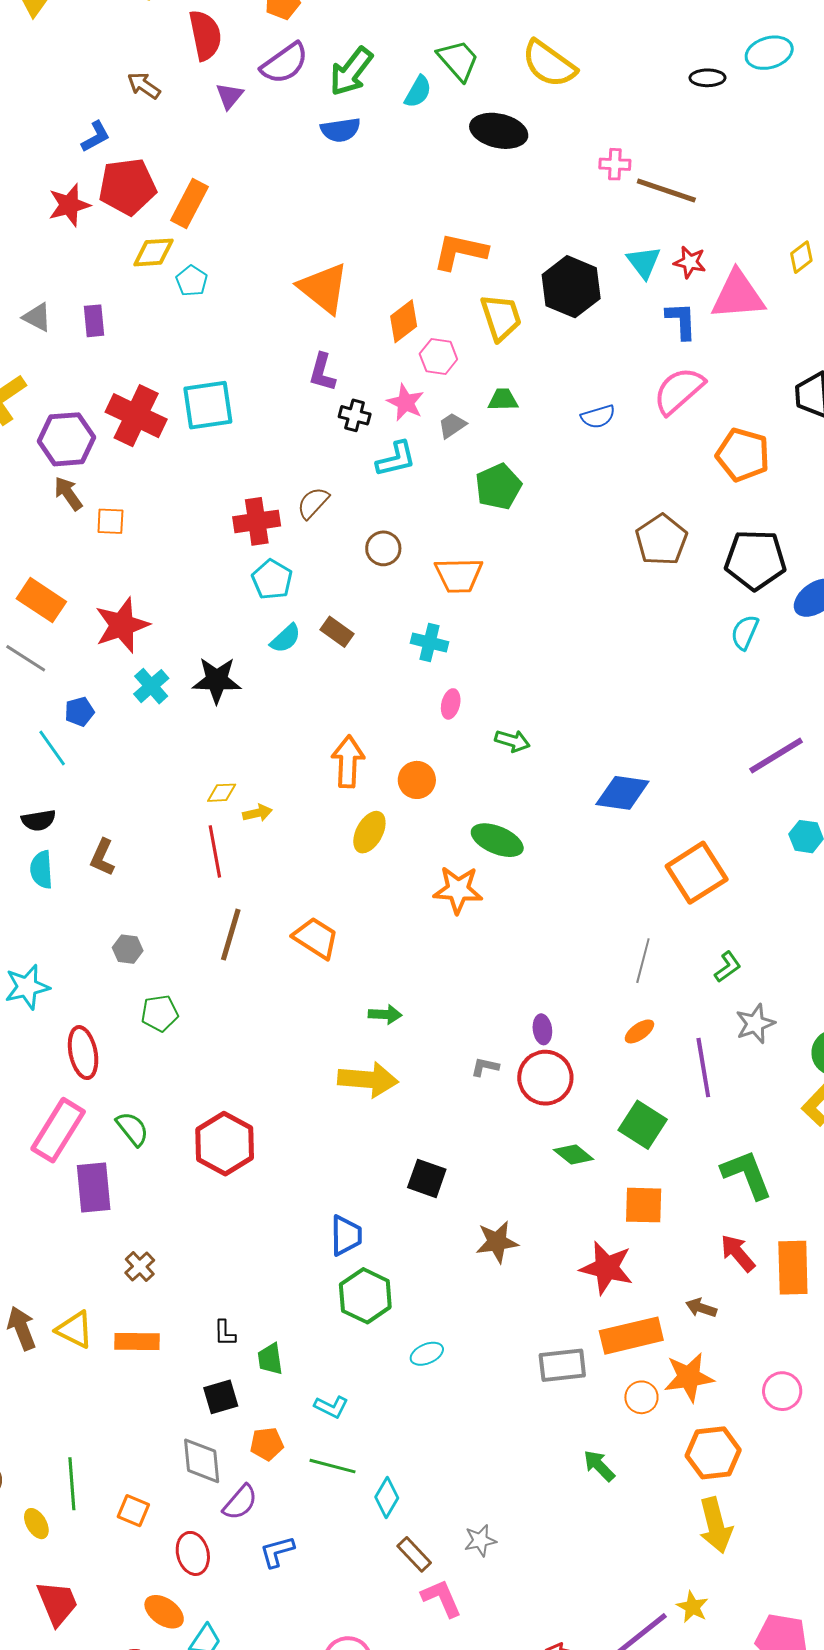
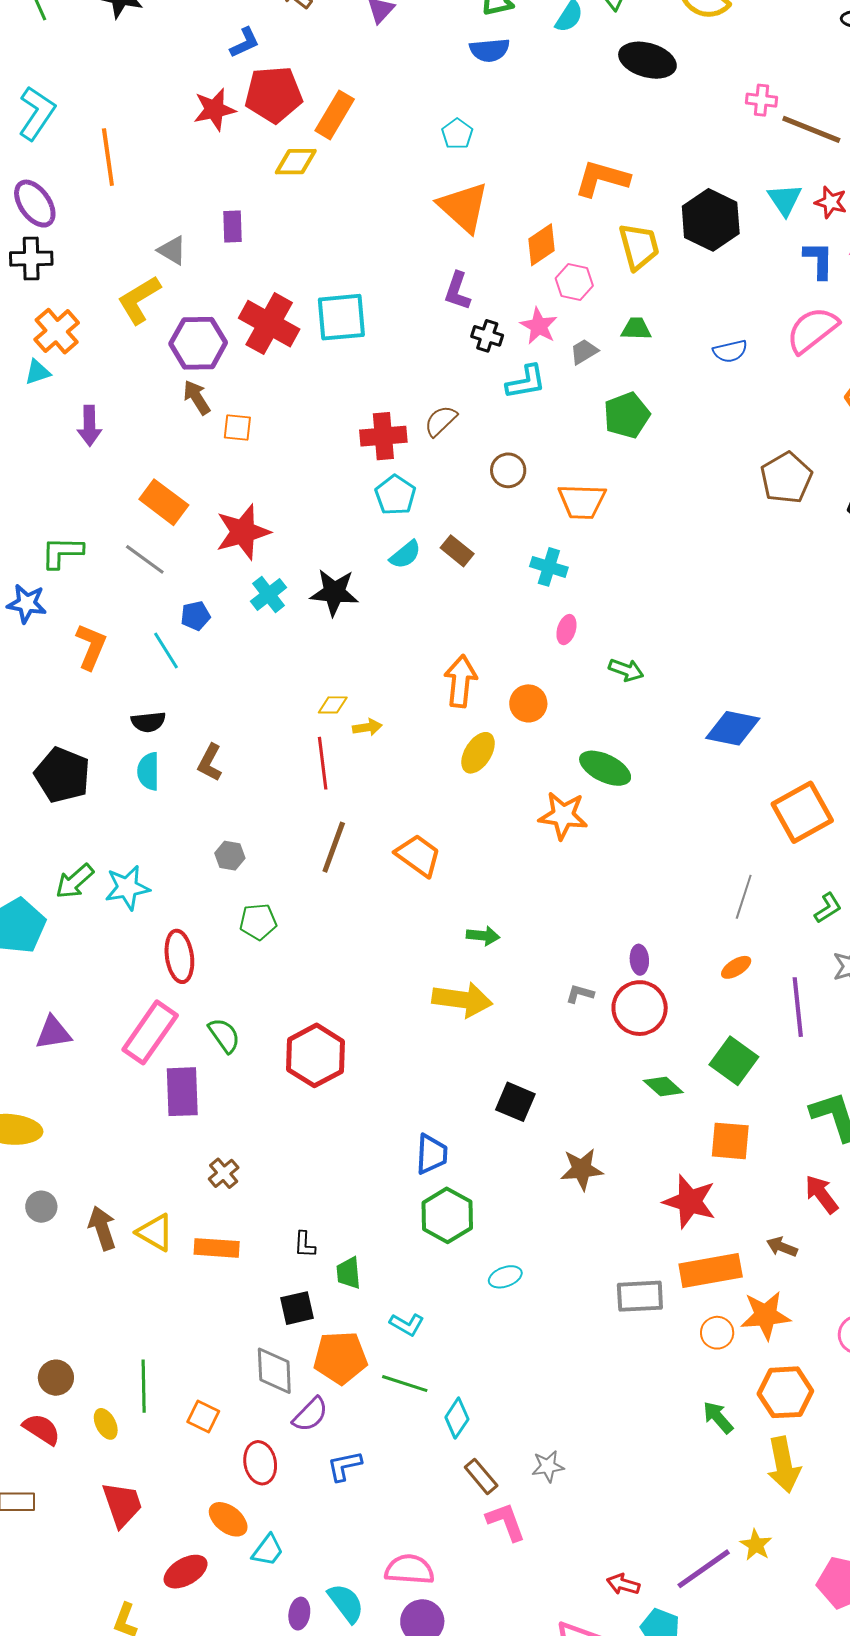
cyan pentagon: (192, 281) -> (457, 134), moved
gray triangle: (37, 317) -> (172, 250), moved
orange pentagon: (267, 1444) -> (340, 1358), size x1.6
green arrow: (599, 1466) -> (718, 1417), moved

